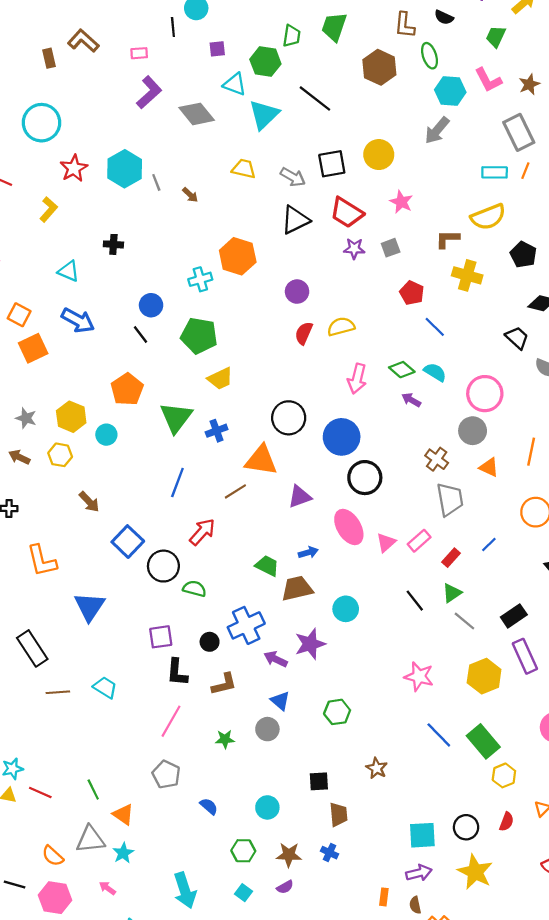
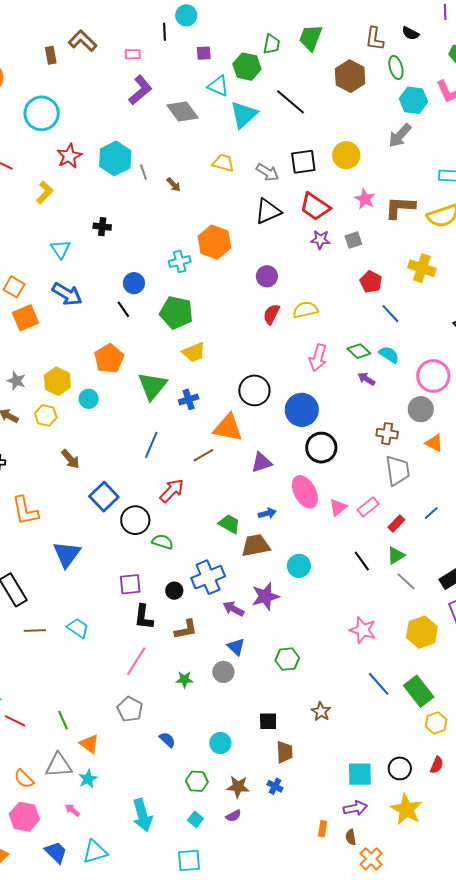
brown L-shape: (447, 239) -> (400, 207), moved, size x1.4
cyan triangle: (69, 271) -> (60, 249), turned 30
brown cross: (437, 459) -> (387, 434), turned -30

